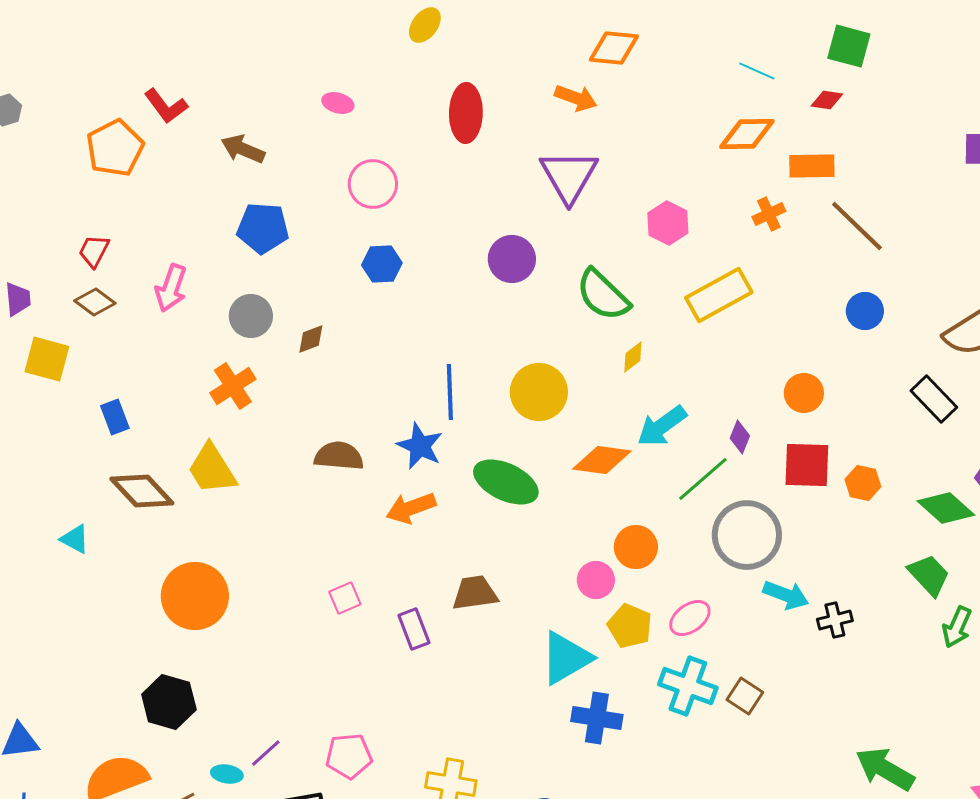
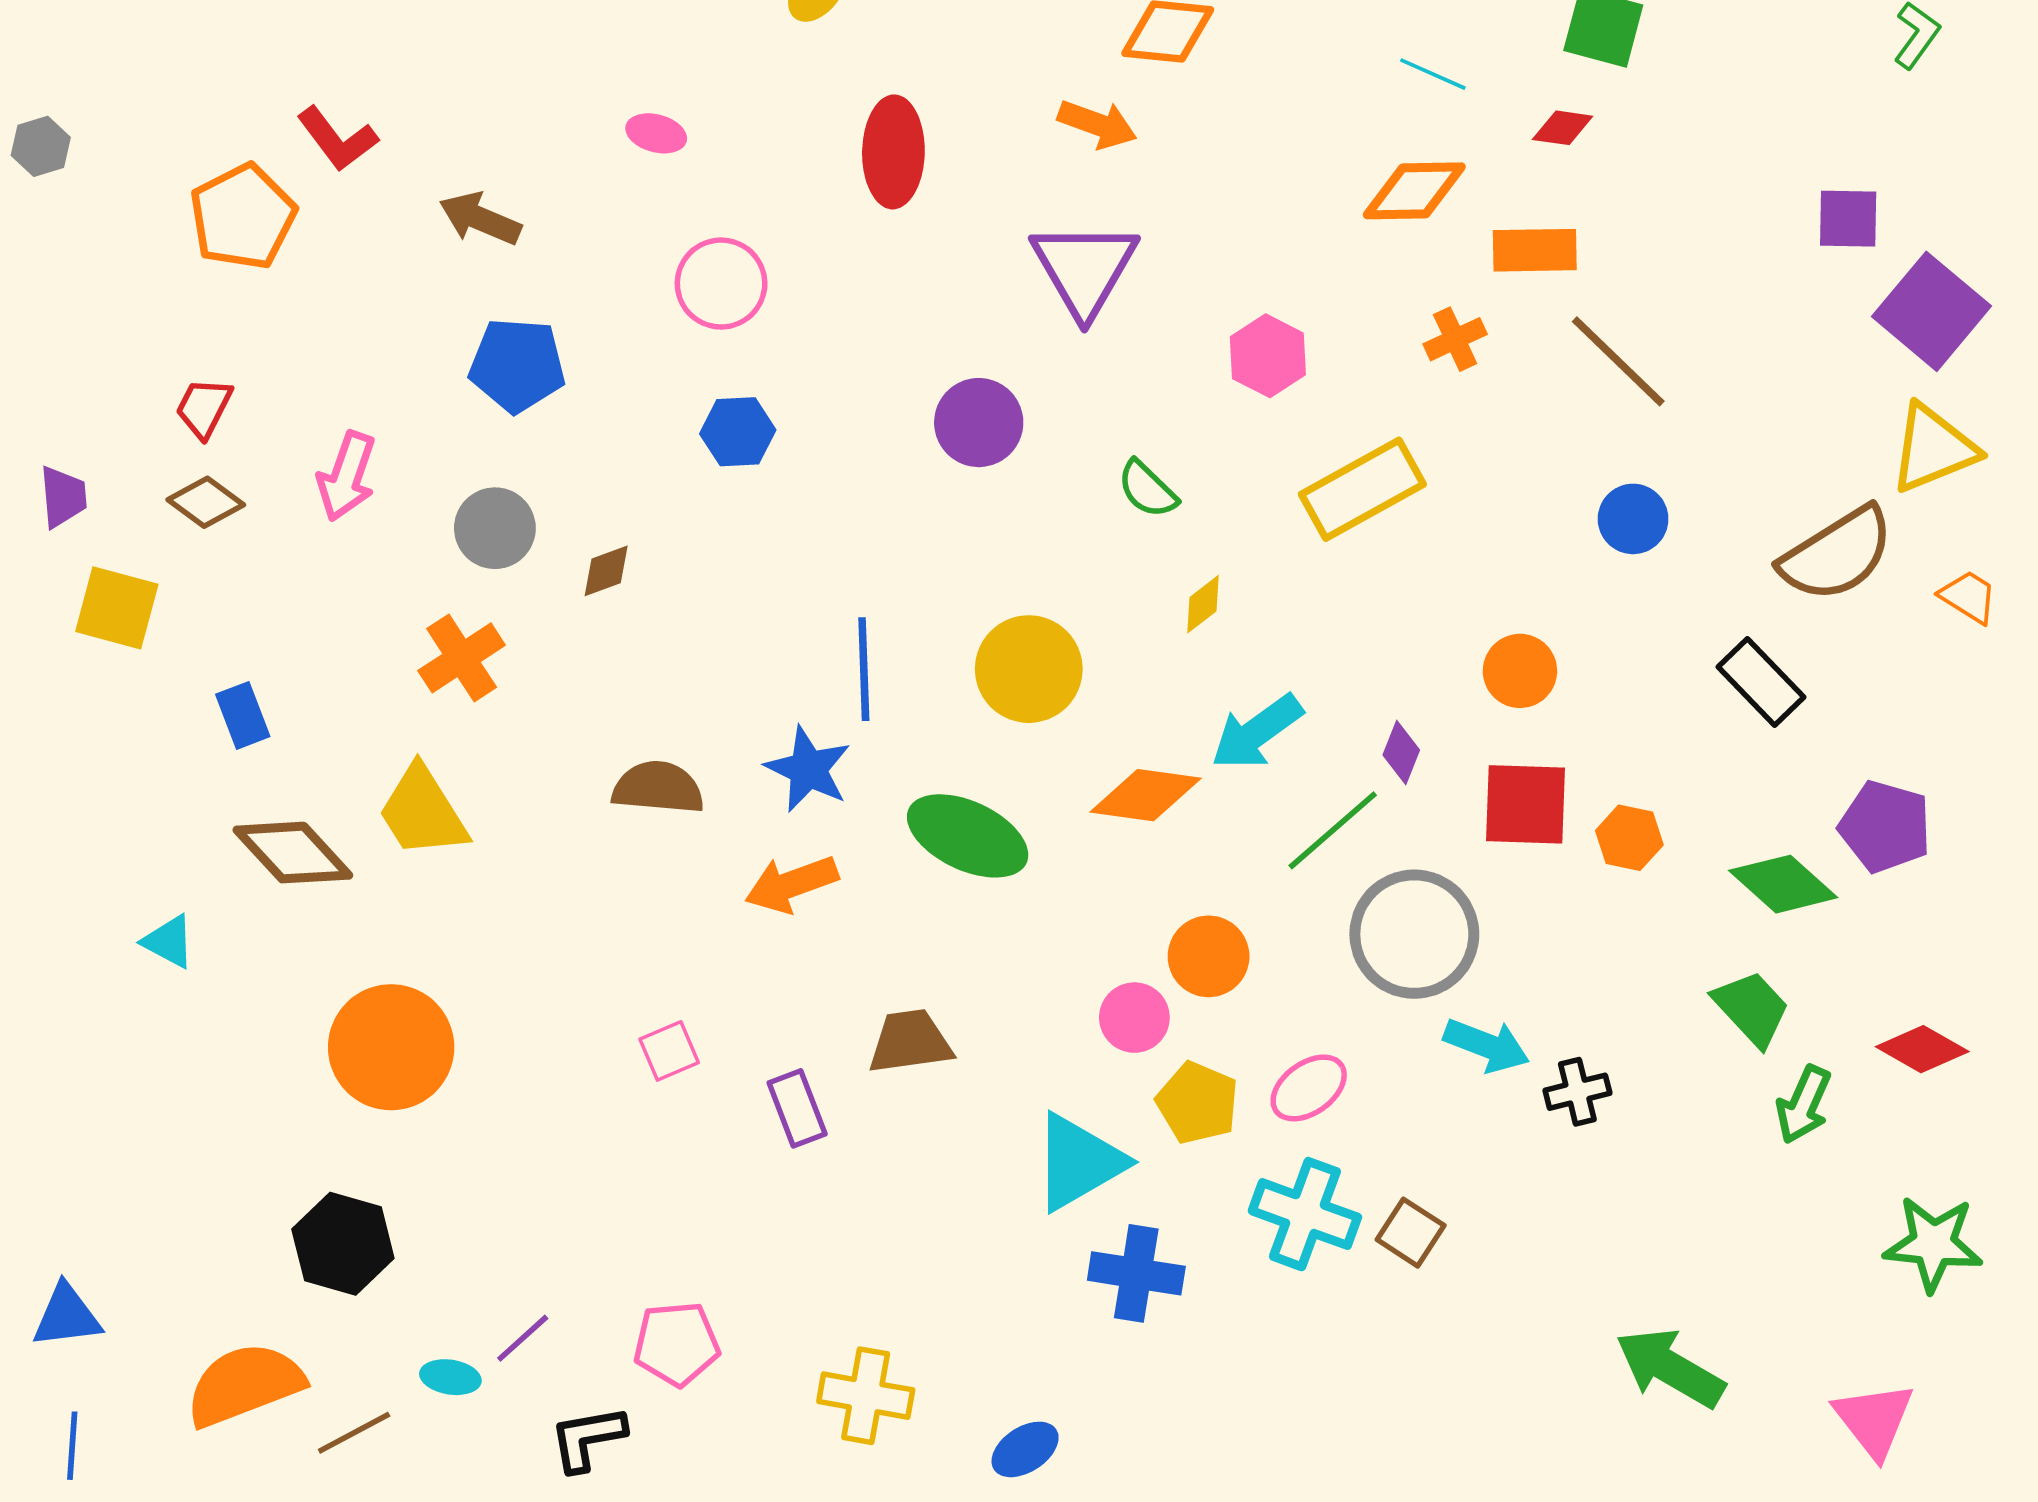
green semicircle: (603, 295) -> (1147, 489), size x0.6

